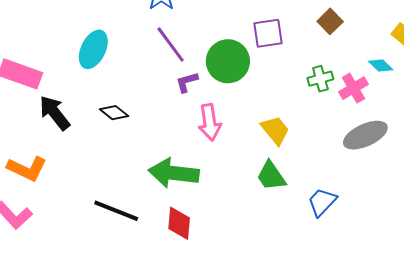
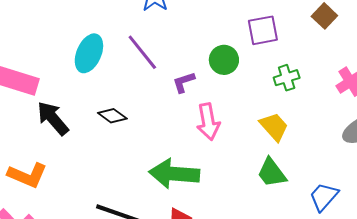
purple line: (171, 45) -> (142, 52), moved
green circle: (228, 61) -> (224, 60), size x0.7
green cross: (320, 79) -> (287, 78), moved

